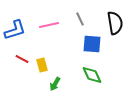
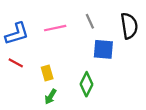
red line: (22, 59) -> (16, 63), moved
green diamond: (92, 75) -> (86, 84), moved, turned 50
green arrow: (55, 84) -> (51, 97), moved

